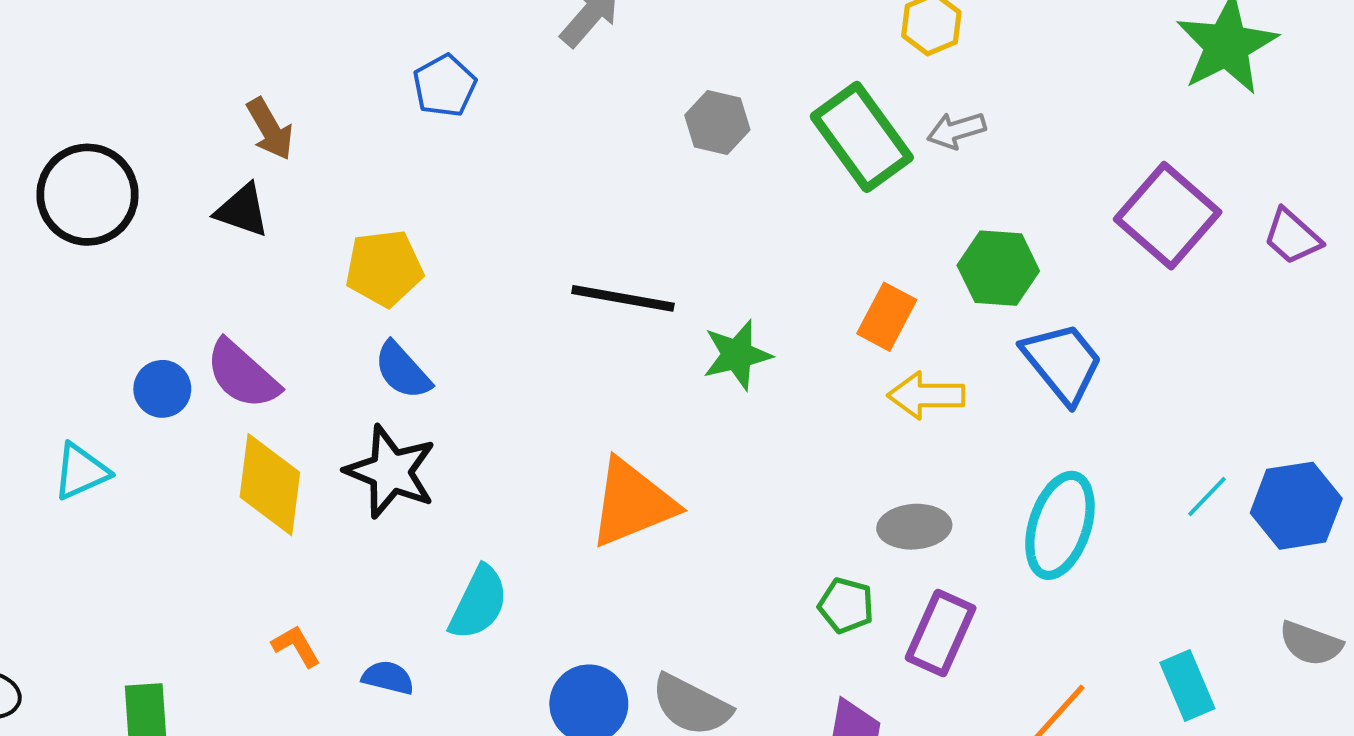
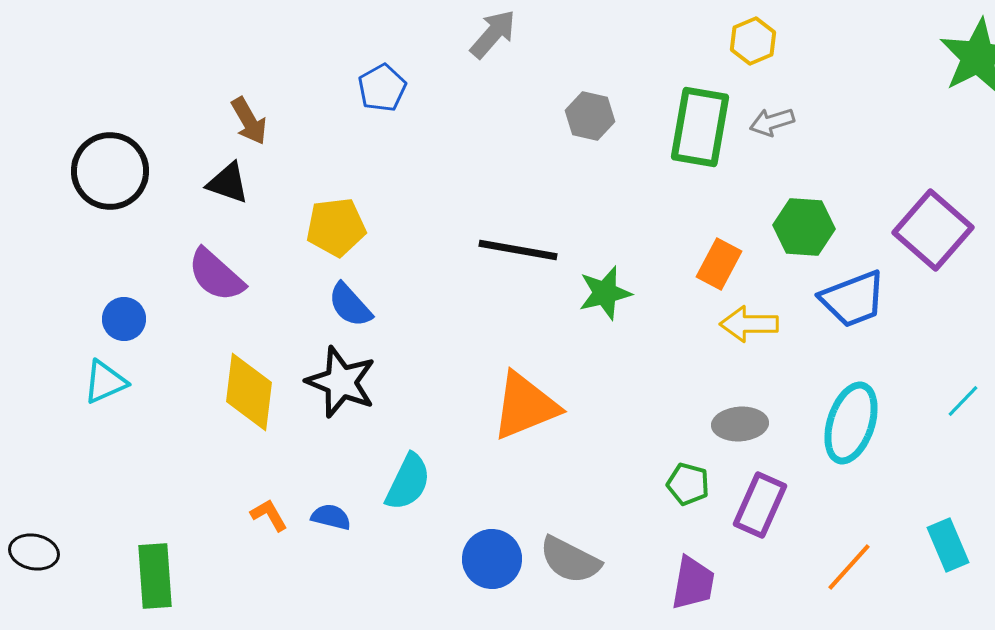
green rectangle: (862, 137) -> (700, 127), turned 46
purple square: (1168, 216) -> (933, 230), moved
blue trapezoid: (1063, 363) -> (853, 299), turned 108
purple semicircle: (242, 374) -> (216, 275), moved
blue circle: (162, 389) -> (124, 319), moved
blue semicircle: (388, 678) -> (331, 517), moved

